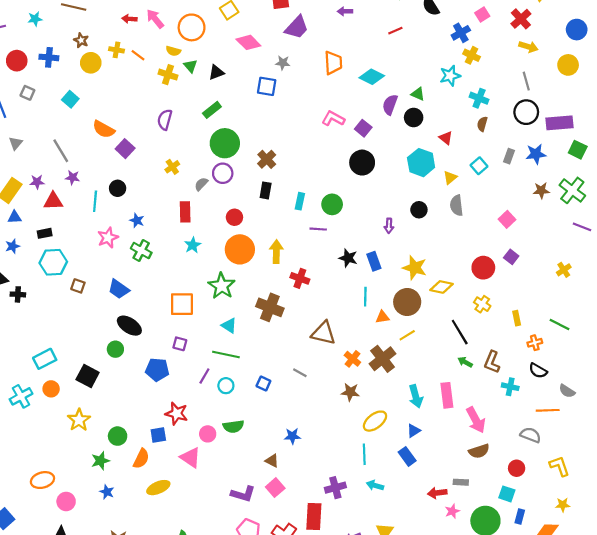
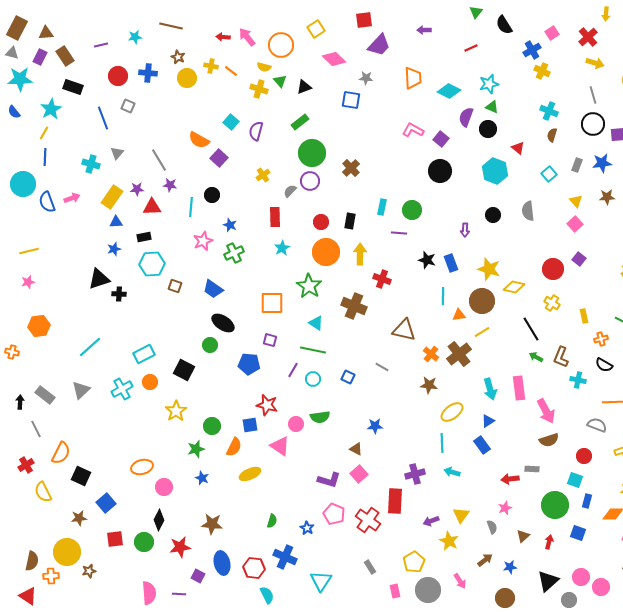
cyan star: (450, 76) -> (489, 84), moved
cyan square: (70, 99) -> (231, 122), moved
yellow triangle: (450, 178) -> (576, 201), moved, turned -32
black rectangle: (266, 190) -> (350, 221), moved
green cross: (141, 250) -> (234, 253), turned 36
pink star: (452, 511) -> (505, 508), moved

